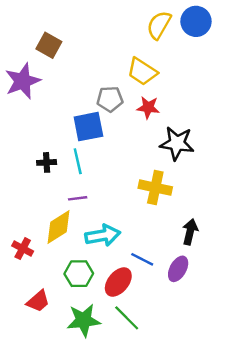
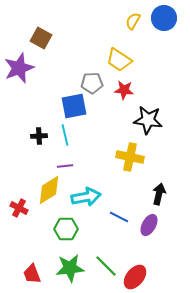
yellow semicircle: (159, 25) -> (133, 21), size x0.7
red ellipse: (118, 282) -> (135, 277), moved
red trapezoid: (38, 301) -> (32, 274), moved, turned 110

